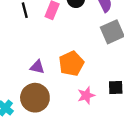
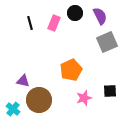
purple triangle: (37, 67) -> (23, 81), moved

